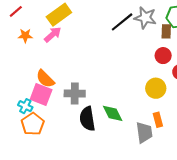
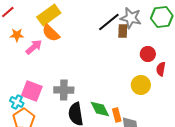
brown rectangle: (166, 31) -> (123, 31), moved
pink arrow: (53, 35) -> (34, 47), moved
orange semicircle: (45, 79) -> (51, 33), moved
orange rectangle: (158, 120) -> (117, 115), moved

